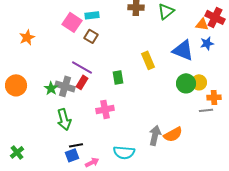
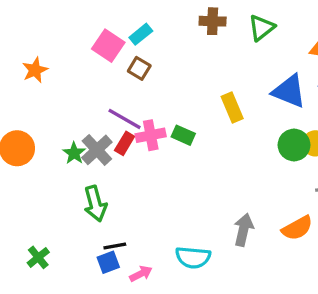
cyan rectangle: (92, 15) -> (141, 34), turned -32
green rectangle: (118, 77) -> (183, 135), turned -56
gray cross: (65, 86) -> (97, 150), turned 30
pink cross: (105, 109) -> (151, 135), moved
orange semicircle: (173, 134) -> (297, 228), moved
green cross: (17, 152) -> (38, 257), moved

